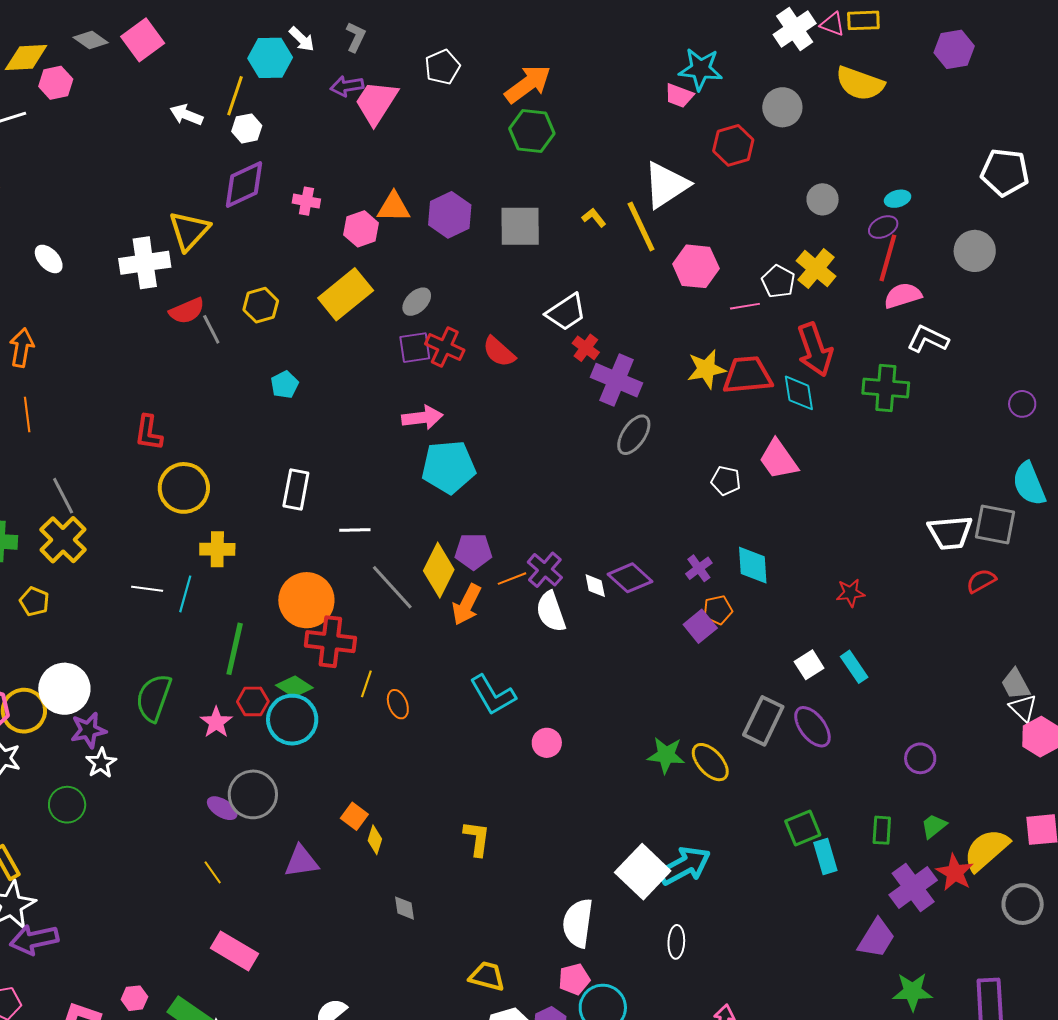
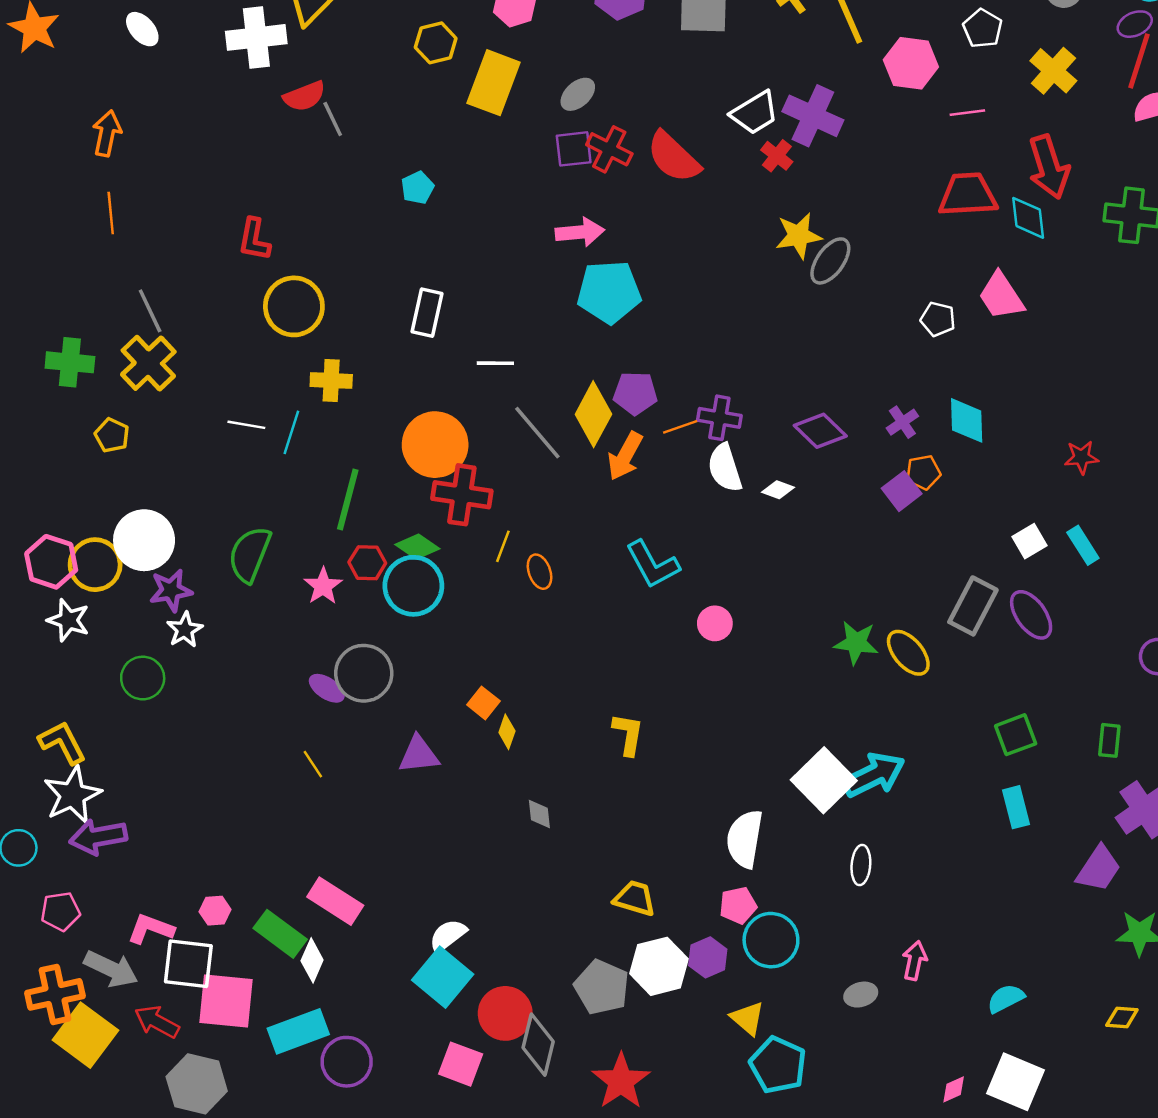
white pentagon: (778, 281) -> (983, 28), moved
yellow rectangle: (346, 294) -> (494, 83), turned -32
yellow hexagon: (261, 305) -> (436, 43), moved
red semicircle: (499, 352) -> (673, 157), size x1.4
yellow star: (706, 369) -> (799, 236), moved
purple cross: (617, 380) -> (813, 116), moved
purple cross: (545, 570) -> (719, 418), turned -33
white diamond: (595, 586) -> (778, 490), moved, turned -60
cyan rectangle: (825, 856) -> (1016, 807), moved
pink rectangle: (234, 951) -> (335, 901), moved

